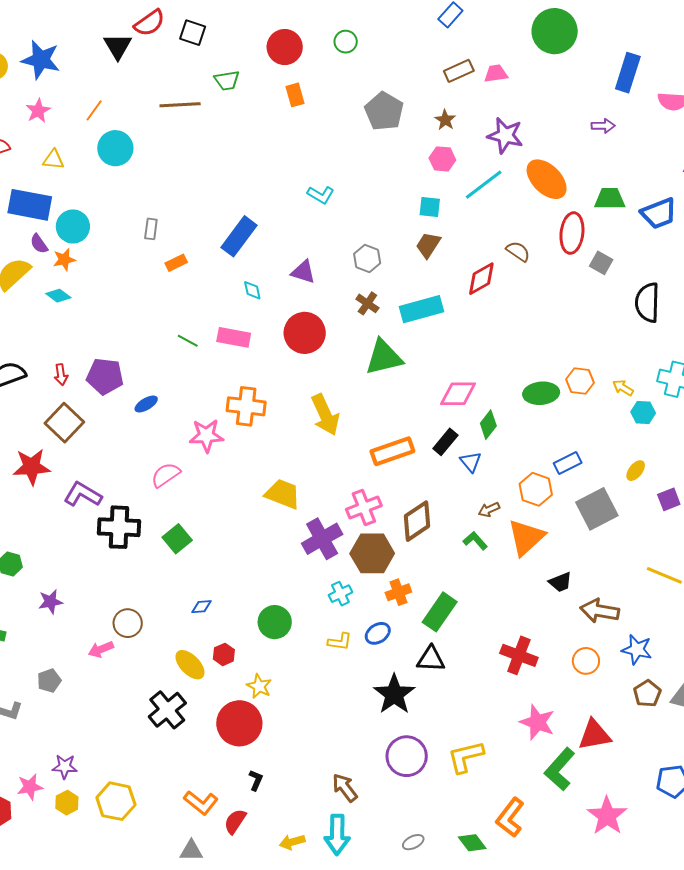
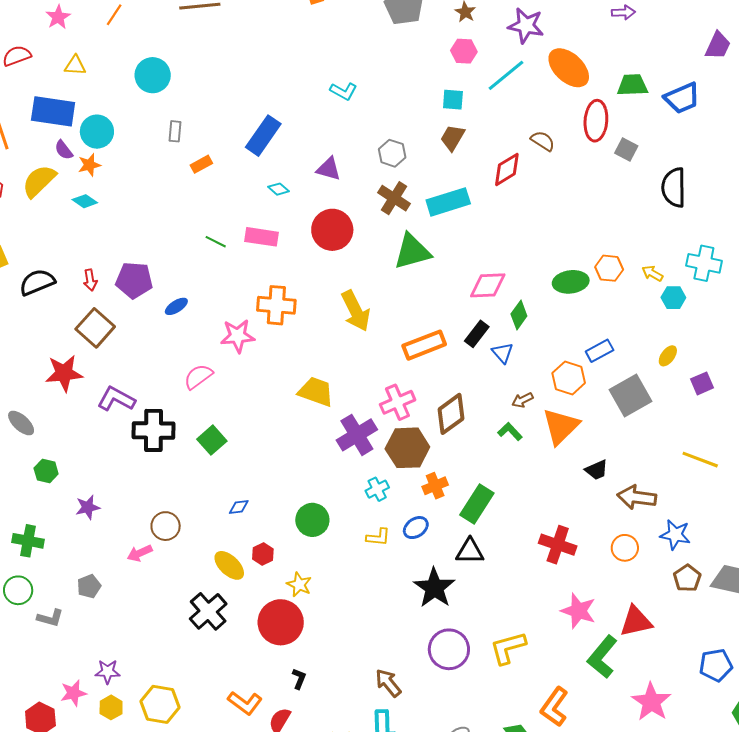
cyan circle: (115, 148) -> (153, 75), moved
cyan diamond: (252, 290) -> (279, 189), turned -35
brown cross: (367, 303) -> (394, 198), size x1.4

